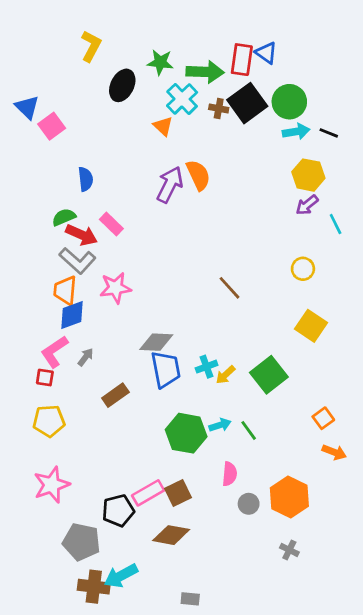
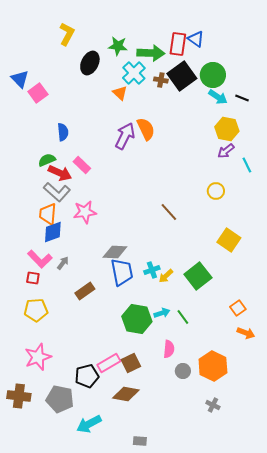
cyan arrow: (296, 132) -> (218, 97), turned 42
yellow circle: (303, 269) -> (216, 191), moved
pink L-shape: (54, 352) -> (40, 259), turned -100
brown cross: (94, 587) -> (19, 396), moved

